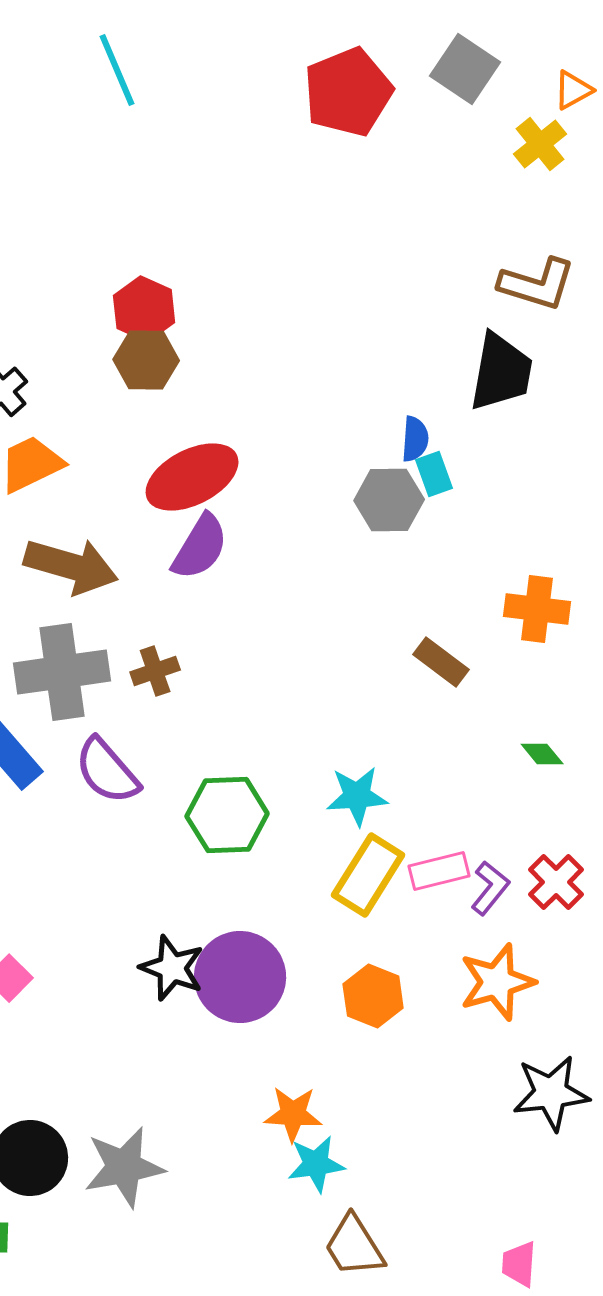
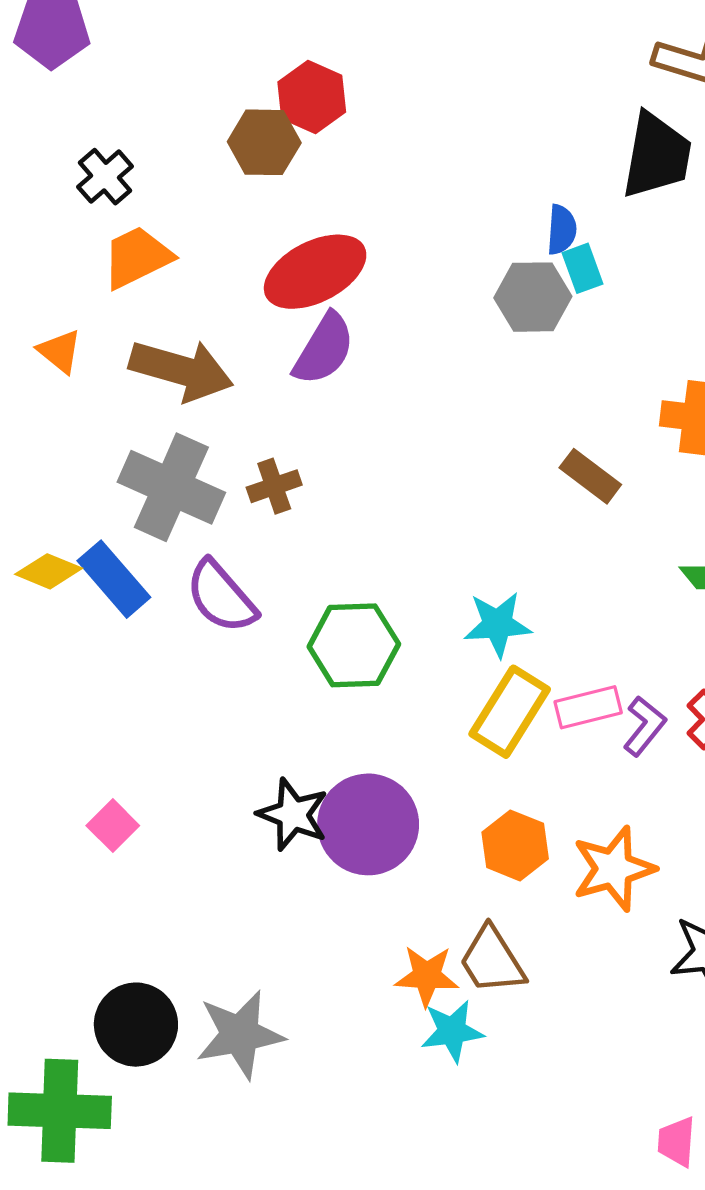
red hexagon: (144, 309) -> (312, 97), moved
gray cross: (62, 672) -> (171, 487), turned 32
orange star: (497, 982) -> (614, 869), moved
brown trapezoid: (354, 1246) -> (492, 960), moved

